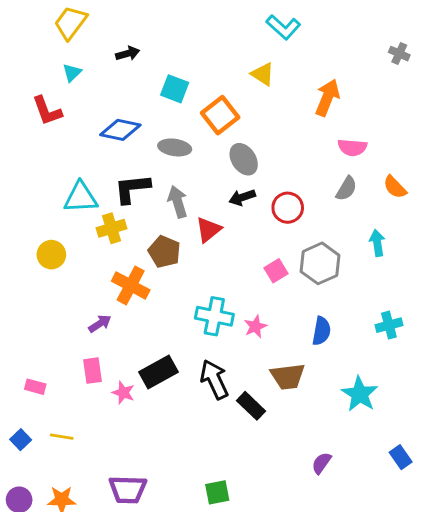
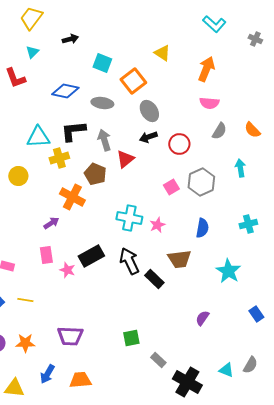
cyan L-shape: (283, 27) -> (214, 24), moved
pink semicircle: (352, 147) -> (209, 103), moved

